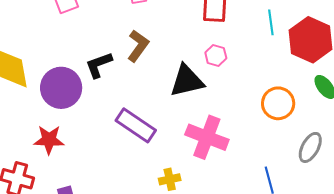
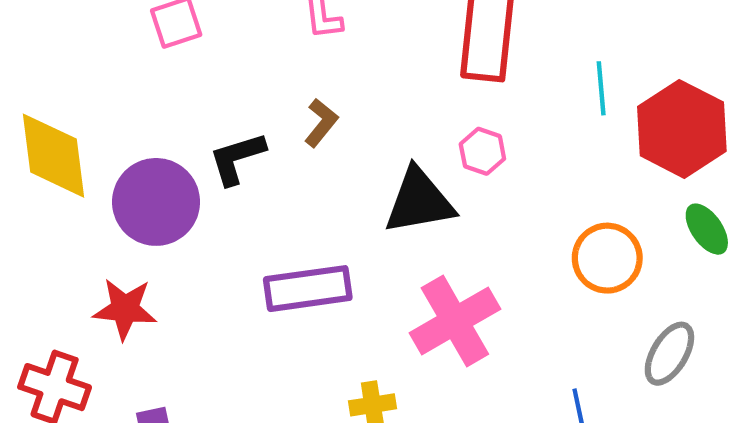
brown L-shape: (138, 46) -> (321, 123), size x0.7
purple rectangle: (136, 125) -> (308, 289), turned -45
pink cross: (207, 137) -> (455, 321), turned 36

